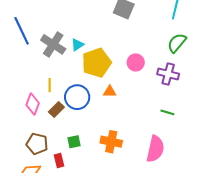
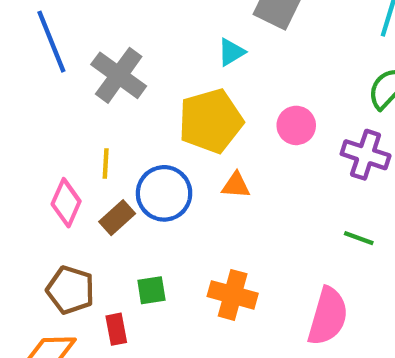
cyan triangle: (77, 45) -> (231, 52), moved

